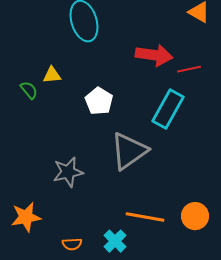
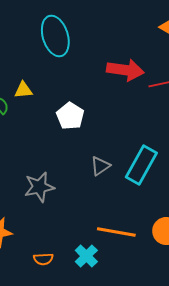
cyan rectangle: (168, 109) -> (141, 165), moved
gray triangle: (129, 151) -> (100, 166), size x0.5

